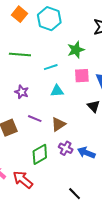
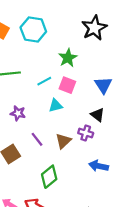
pink square: (82, 76) -> (67, 85), moved, turned 35
purple line: (35, 119) -> (37, 139), turned 40
purple cross: (66, 148) -> (86, 133), moved

